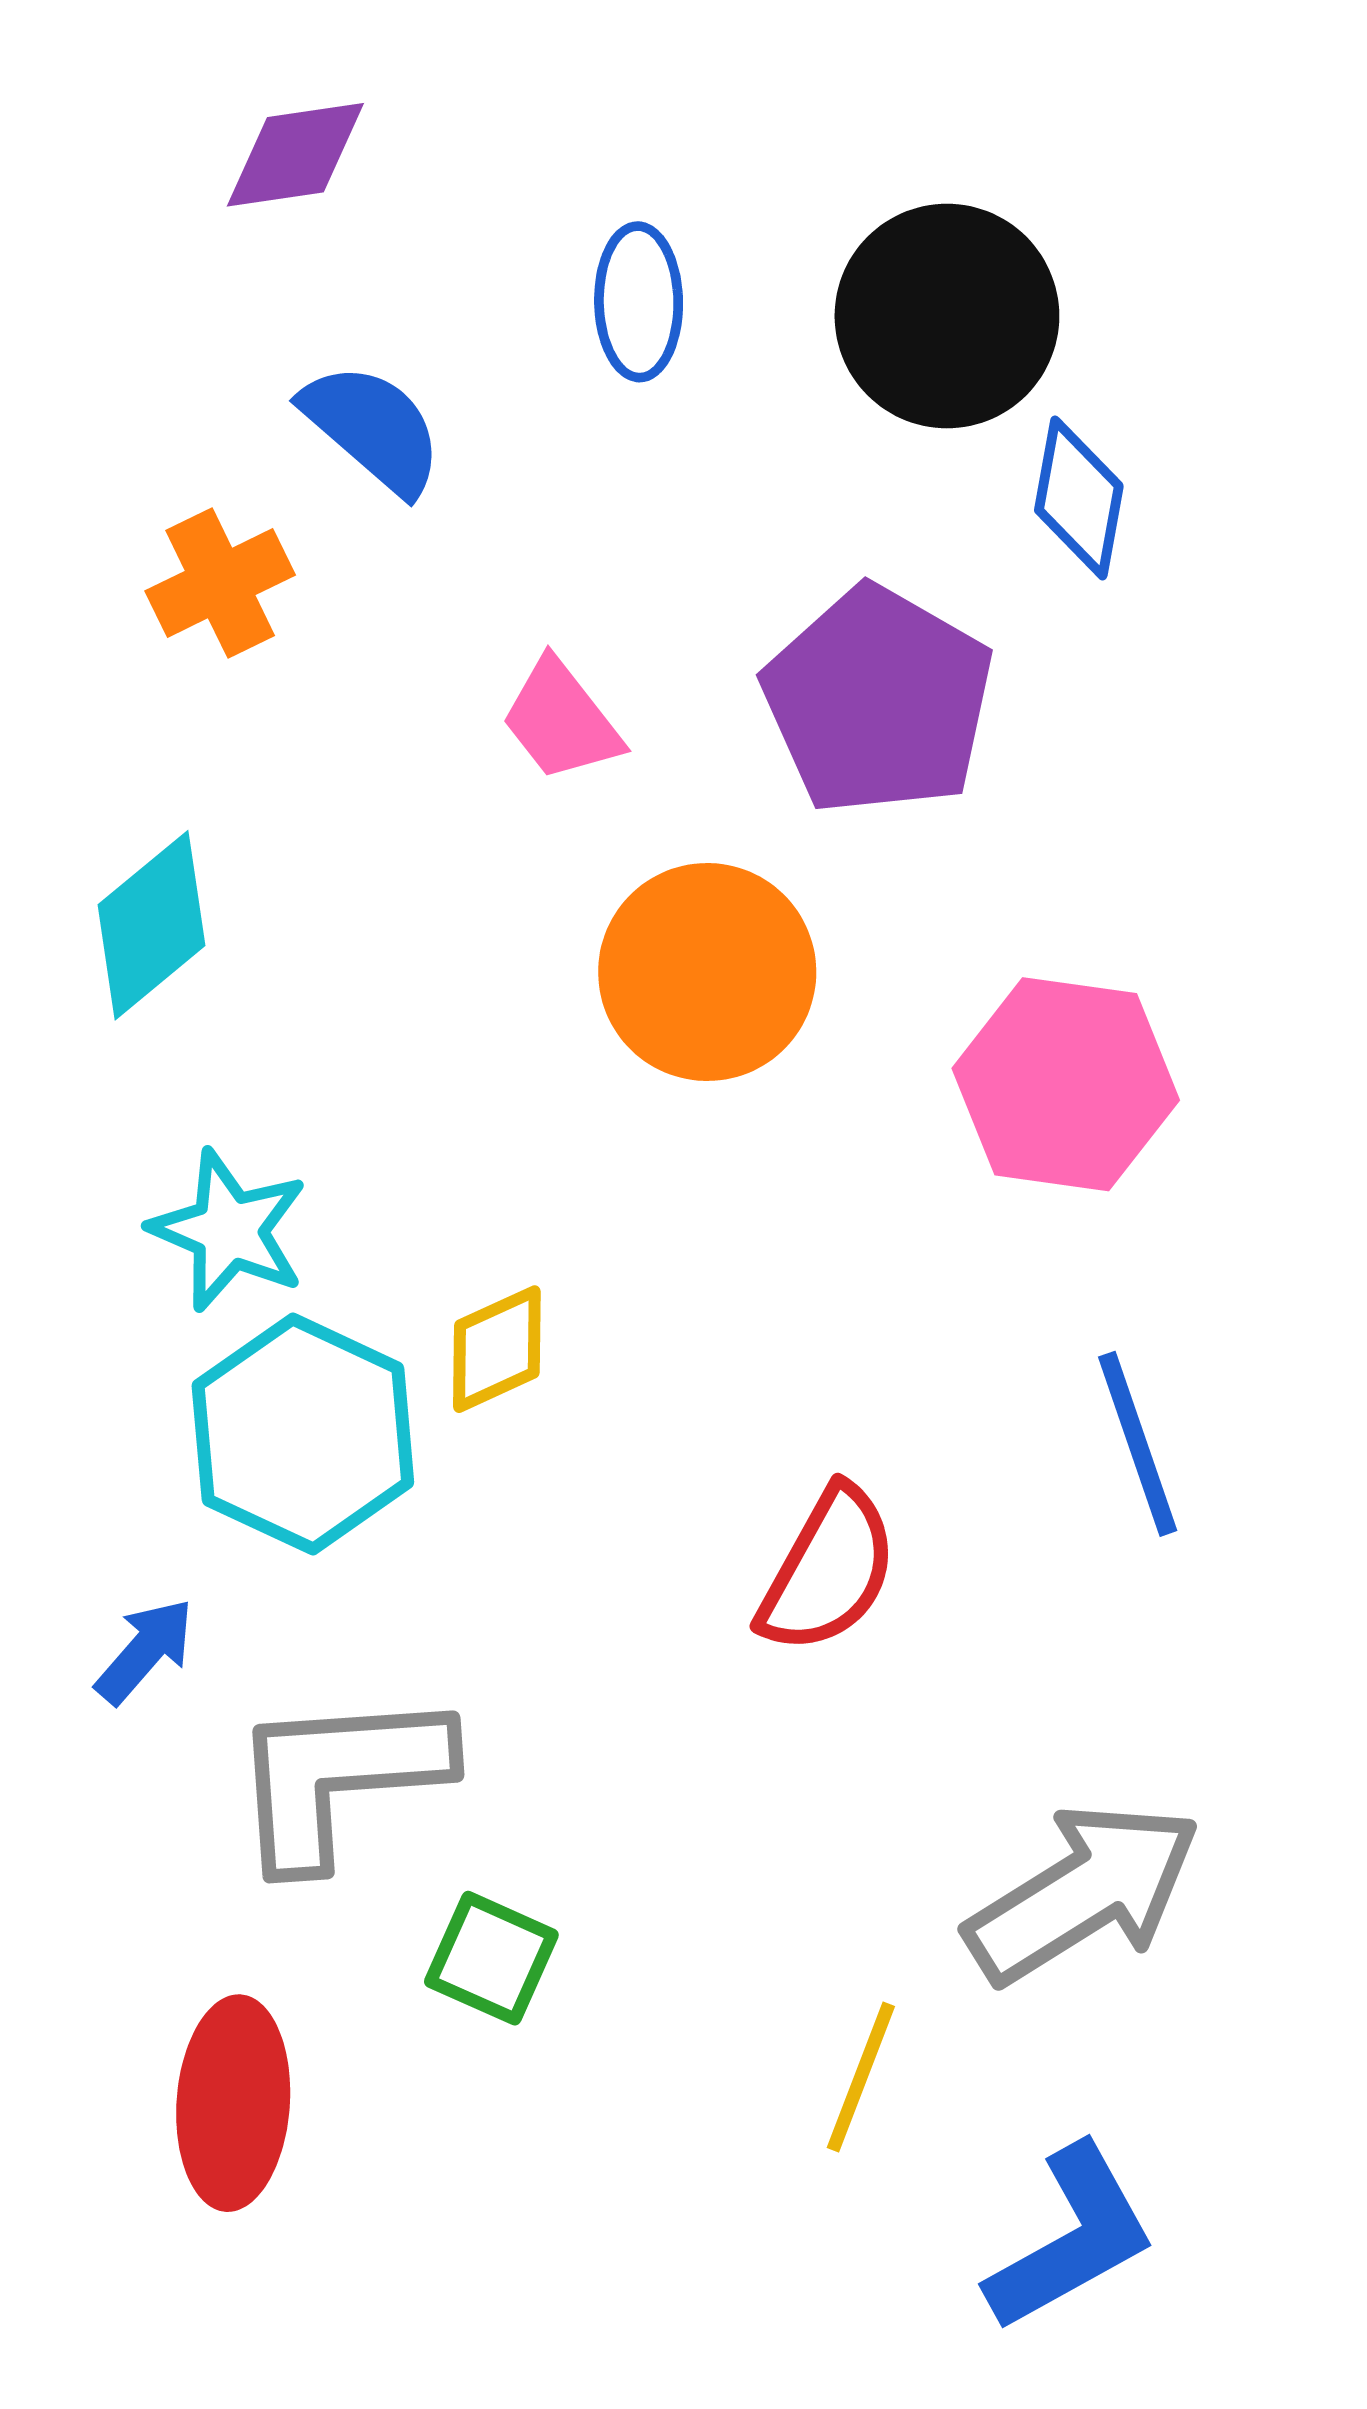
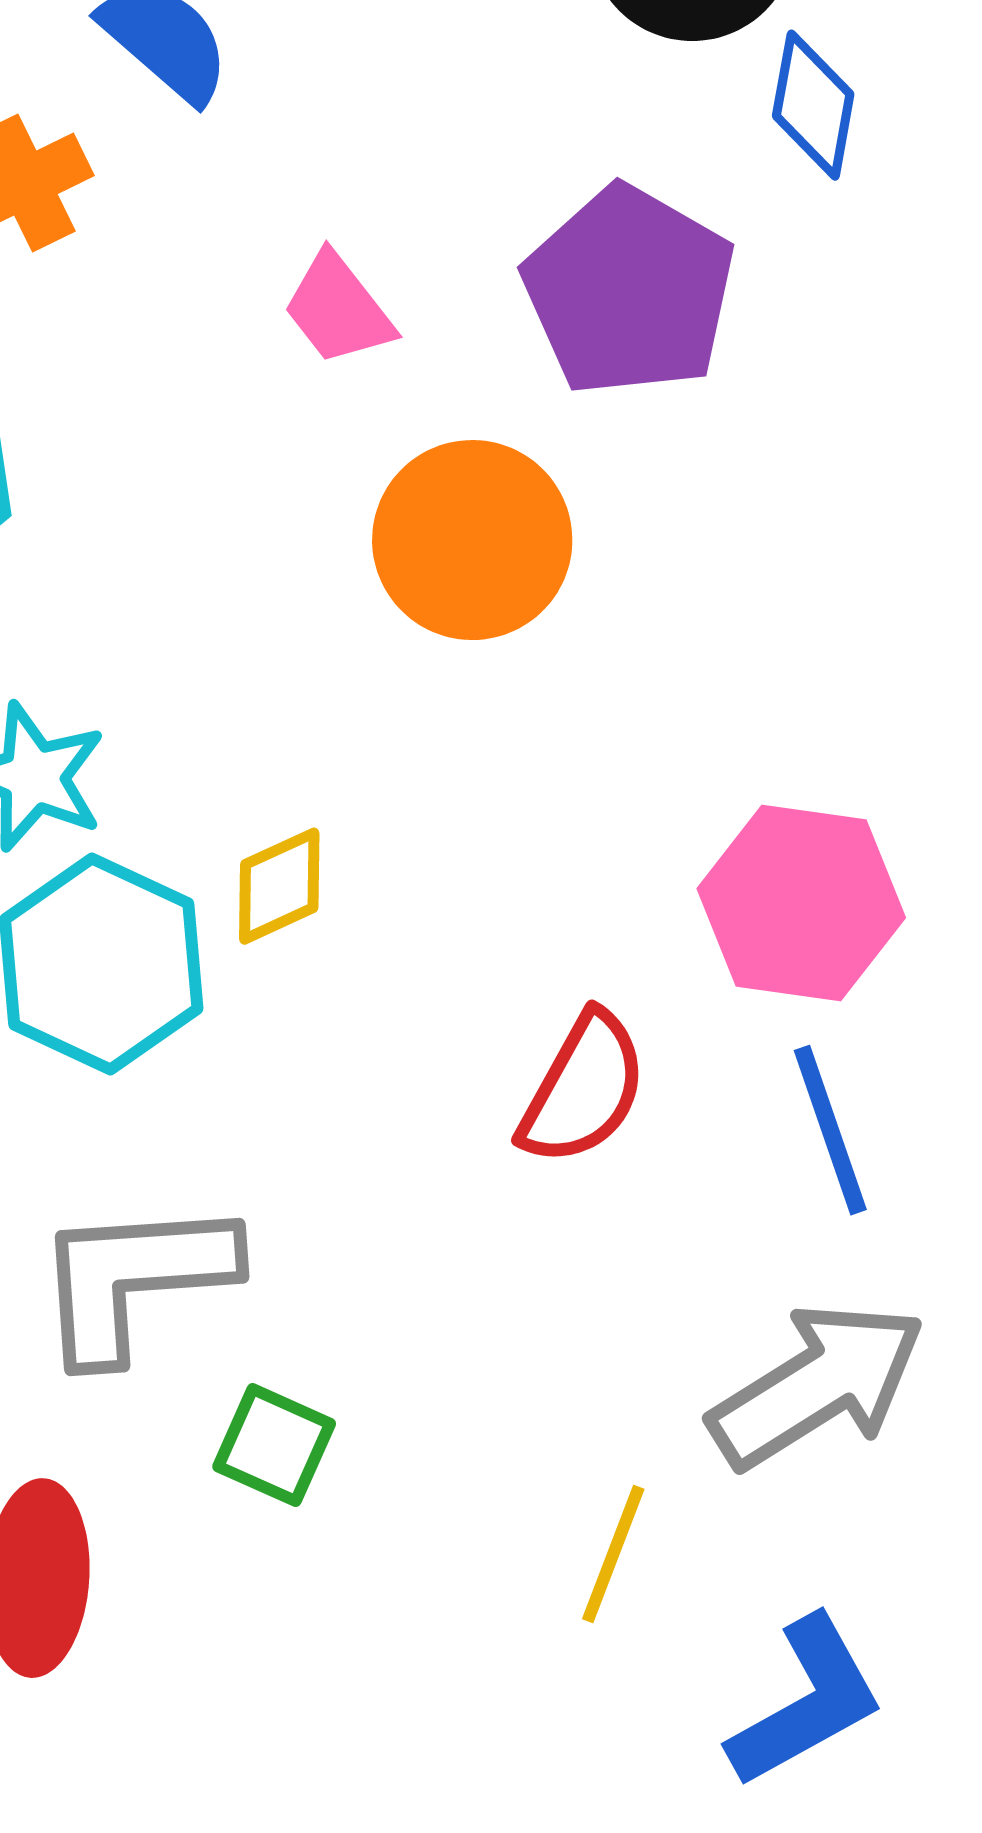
pink hexagon: (1066, 1084) -> (801, 903), moved
blue line: (1138, 1444) -> (830, 1130), moved

